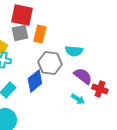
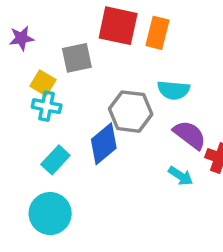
red square: (22, 15) -> (118, 26), moved
orange rectangle: (40, 34) -> (157, 33), moved

